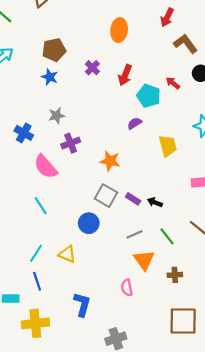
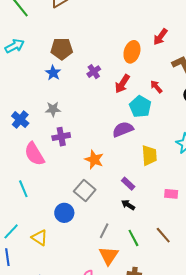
red arrow: (167, 17) -> (160, 37), moved
orange ellipse: (119, 30) -> (132, 52), moved
red arrow: (173, 83) -> (156, 87), moved
purple semicircle: (135, 123) -> (123, 129), size x1.5
purple rectangle: (133, 199) -> (128, 184), moved
gray line: (134, 234) -> (104, 231), turned -49

